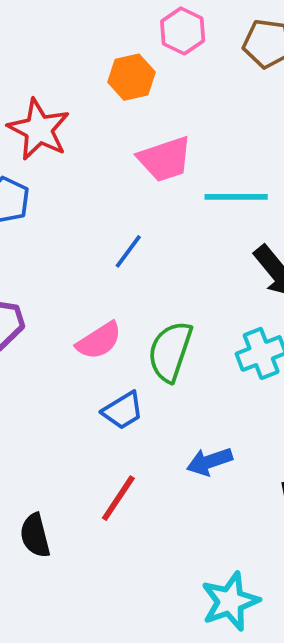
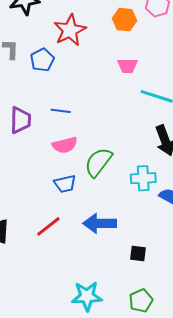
pink trapezoid: (165, 159) -> (128, 66), size x0.7
blue line: (128, 251) -> (61, 111), moved, turned 42
blue arrow: (209, 461) -> (100, 223), size x1.4

